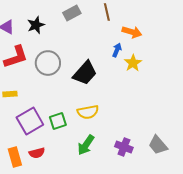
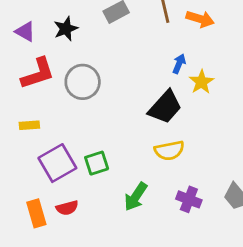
orange arrow: (132, 32) -> (200, 19), moved
black trapezoid: (85, 73) -> (165, 107), moved
yellow semicircle: (88, 112) -> (169, 150), moved

